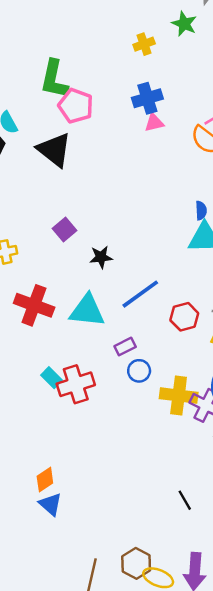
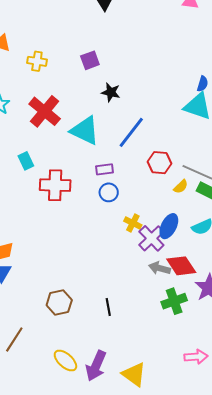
blue line: (140, 294) -> (131, 132), turned -36
cyan rectangle: (51, 378) -> (26, 161), moved
yellow cross: (179, 396) -> (133, 223), size x0.6
brown hexagon: (136, 563) -> (59, 303), moved

